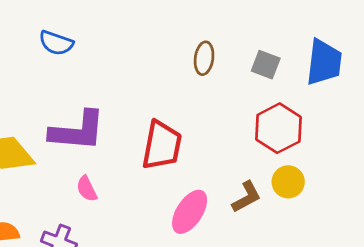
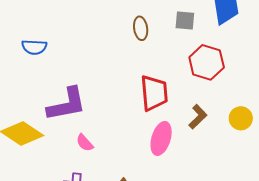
red trapezoid: (162, 145) -> (154, 93), moved
yellow circle: (288, 182) -> (241, 118), moved

